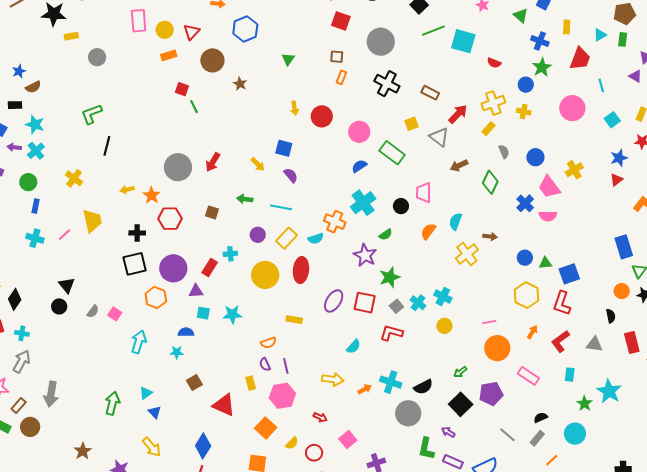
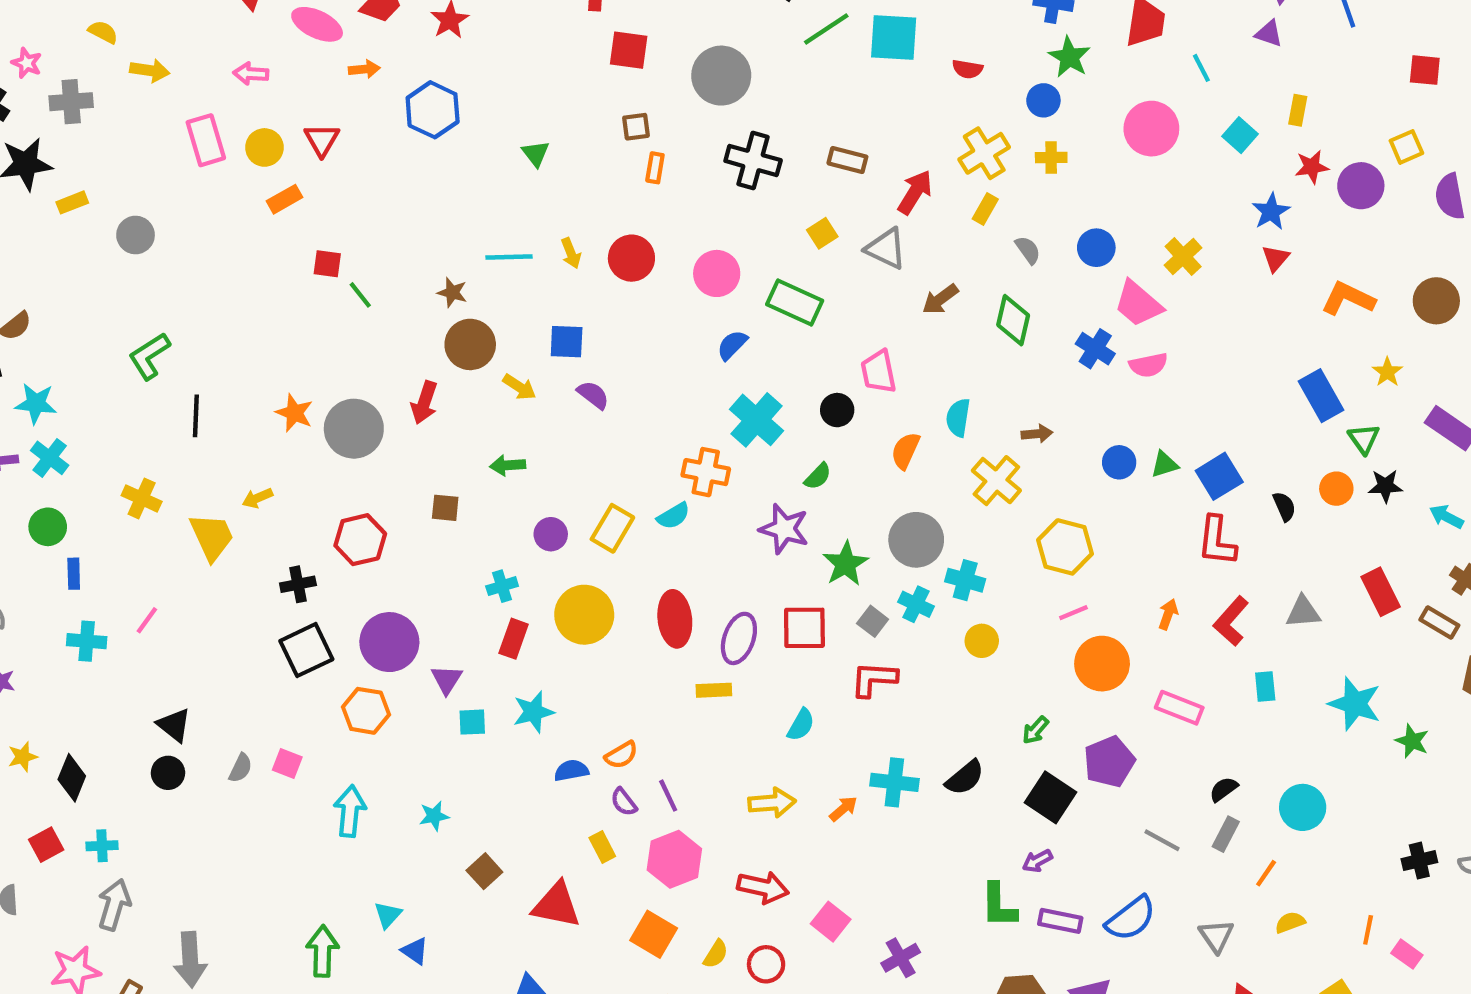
brown circle: (212, 60) -> (470, 344), moved
brown star: (240, 84) -> (452, 293), moved
orange star: (152, 195) -> (294, 413), moved
cyan line: (281, 207) -> (509, 257), moved
yellow trapezoid: (92, 221) -> (212, 537), moved
red rectangle: (210, 268) -> (514, 639), moved
red ellipse: (301, 270) -> (675, 619), moved
purple triangle: (196, 291) -> (447, 679), turned -42
yellow hexagon: (527, 295) -> (1065, 547), moved
black semicircle: (611, 316) -> (1284, 506), moved
yellow rectangle: (294, 320) -> (714, 690), moved
blue semicircle: (186, 332) -> (571, 770), moved
green star: (584, 403) -> (1412, 741), moved
gray circle: (408, 413) -> (916, 540), moved
red arrow: (320, 417) -> (763, 887), size x1.6
purple arrow: (448, 432) -> (1037, 861), turned -48

